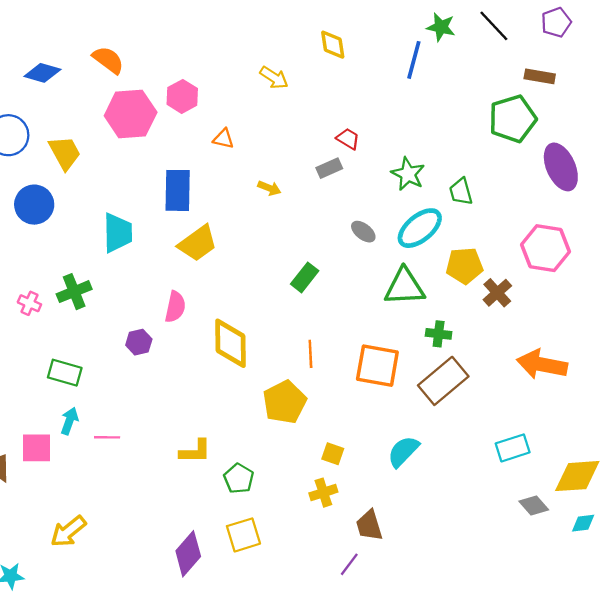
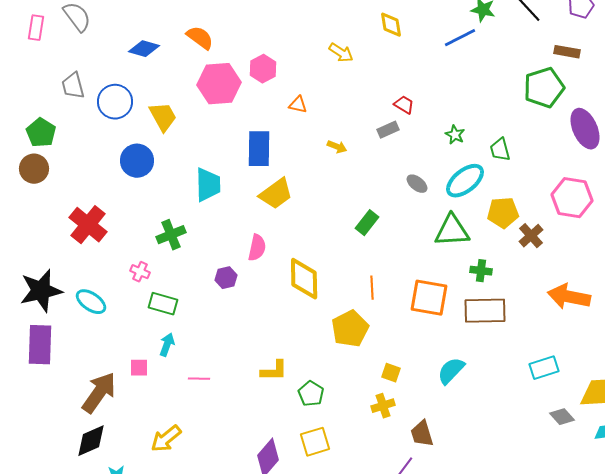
blue line: (414, 60) -> (460, 38), turned 48
green star: (408, 174) -> (455, 135), size x0.7
pink cross: (29, 303) -> (140, 272), moved
brown rectangle: (443, 381) -> (485, 311), turned 39
pink line: (107, 437) -> (199, 379), moved
pink square: (37, 448) -> (139, 368), size x0.7

